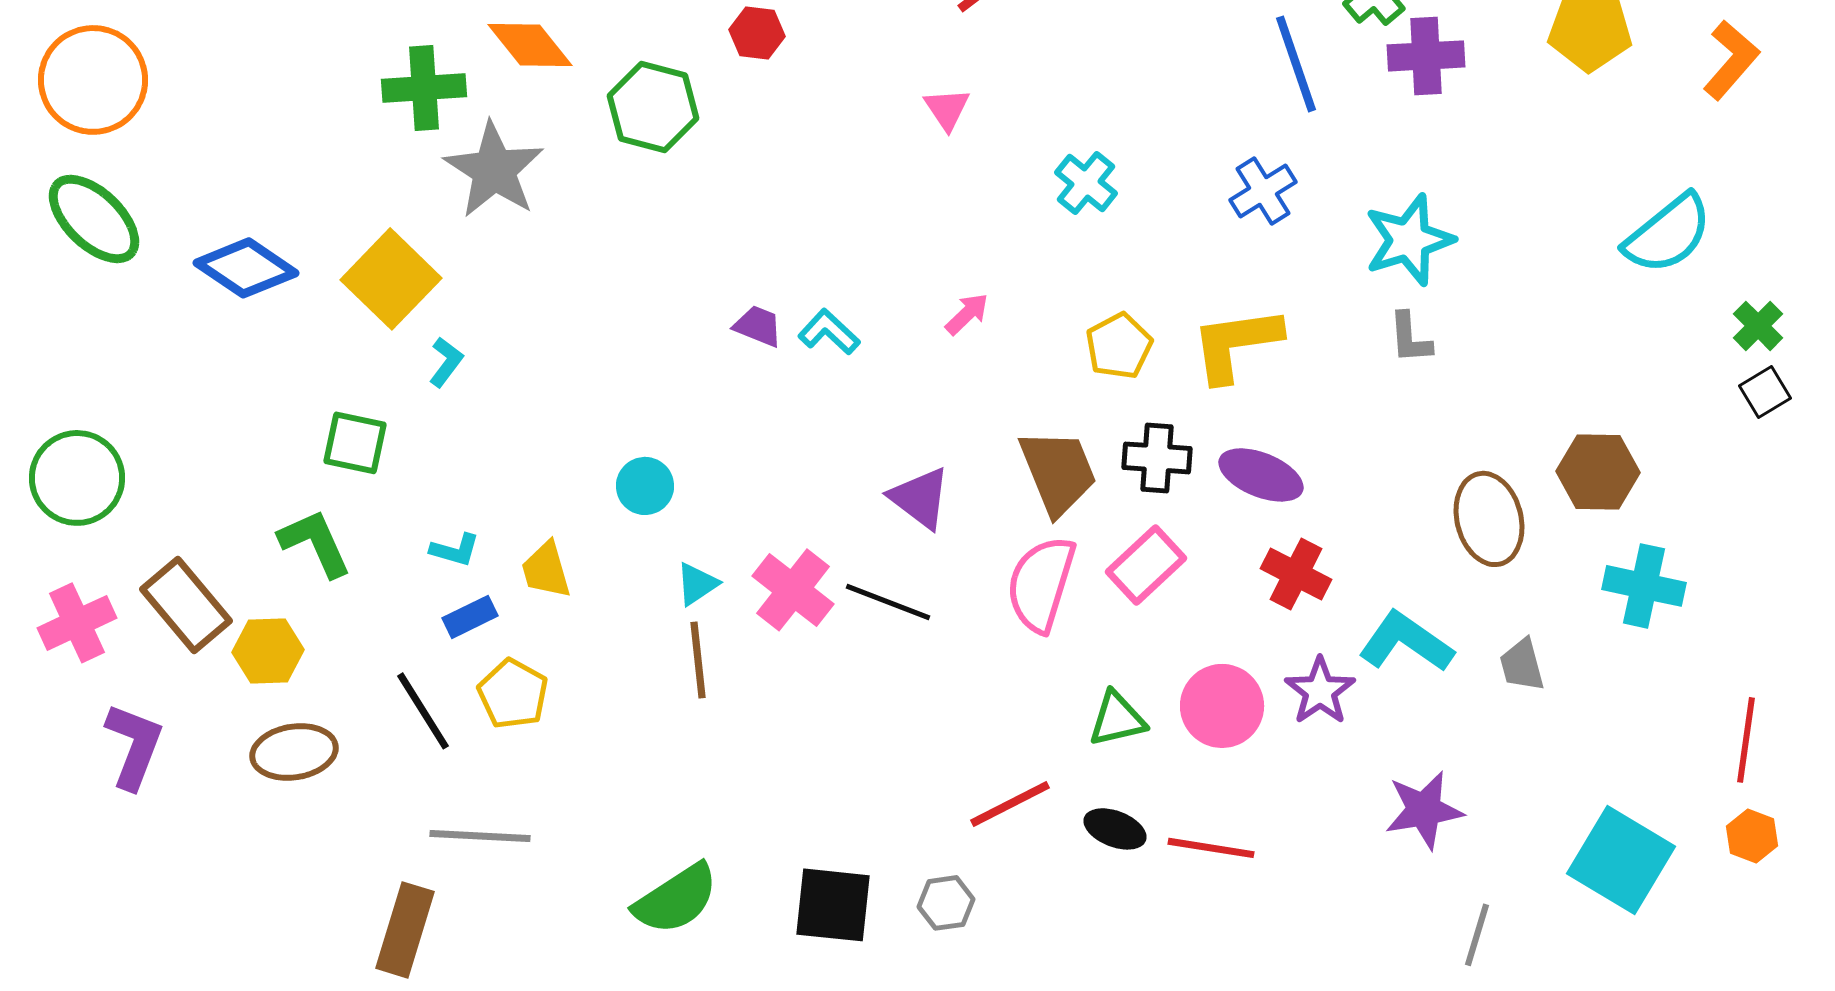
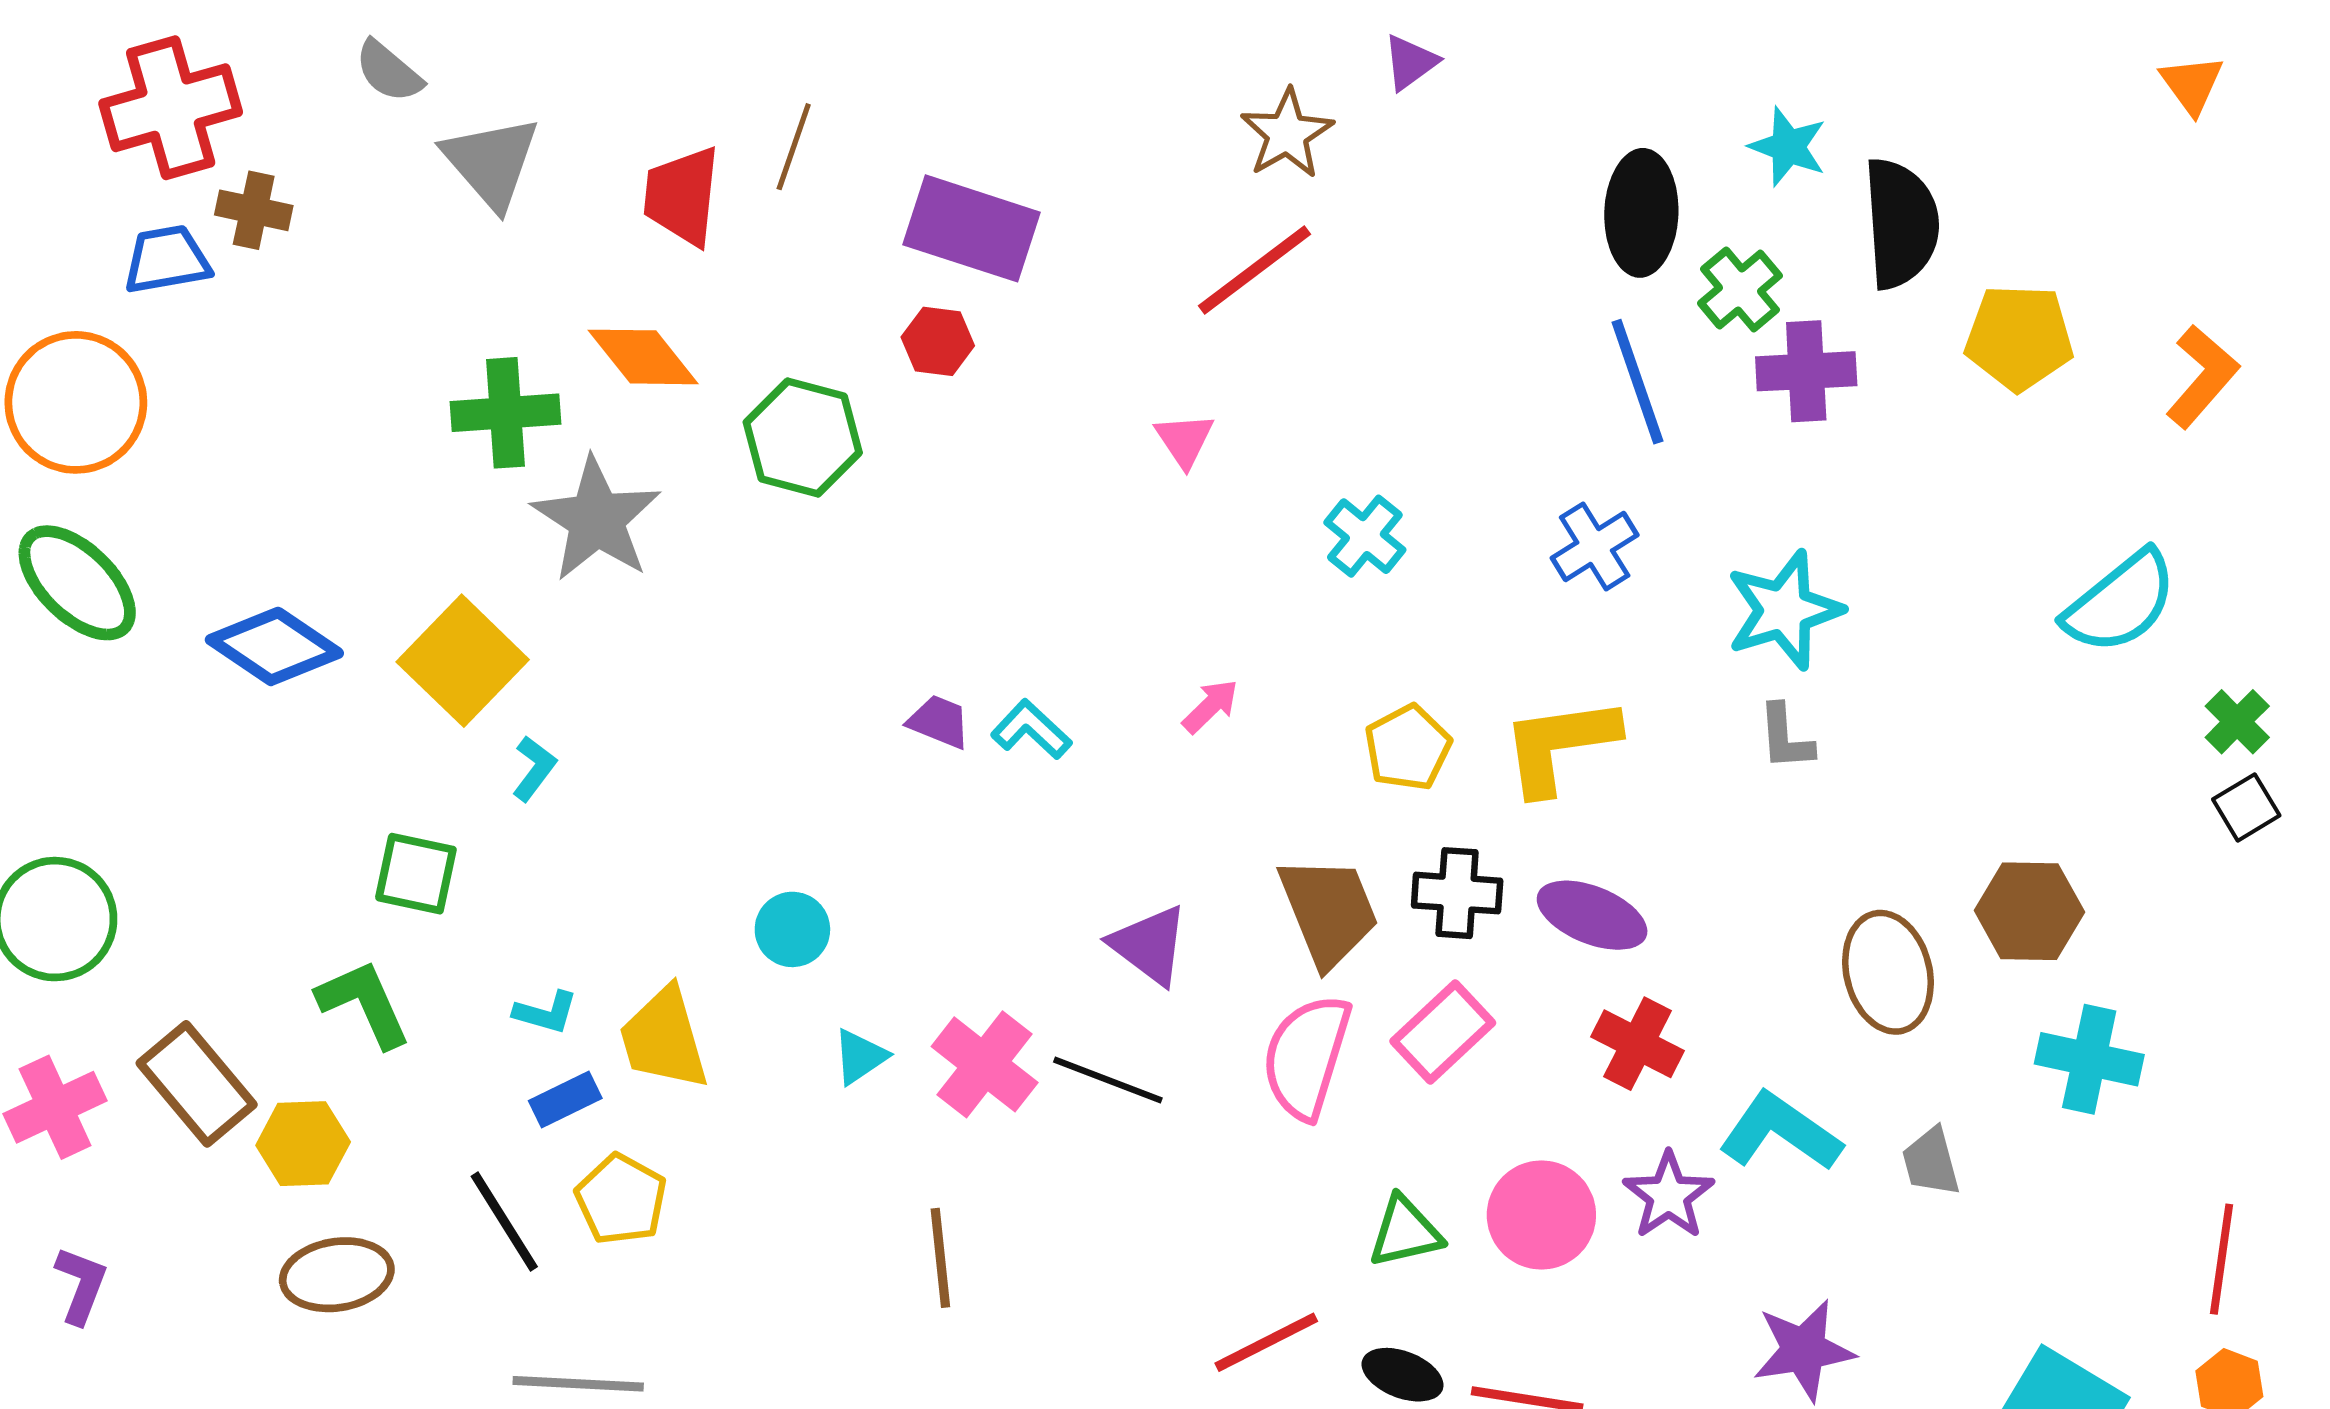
yellow trapezoid: (546, 570) -> (664, 1038), size x1.4
brown line: (698, 660) -> (940, 1258), moved
purple L-shape: (134, 746) -> (81, 1285), moved, size x0.7

